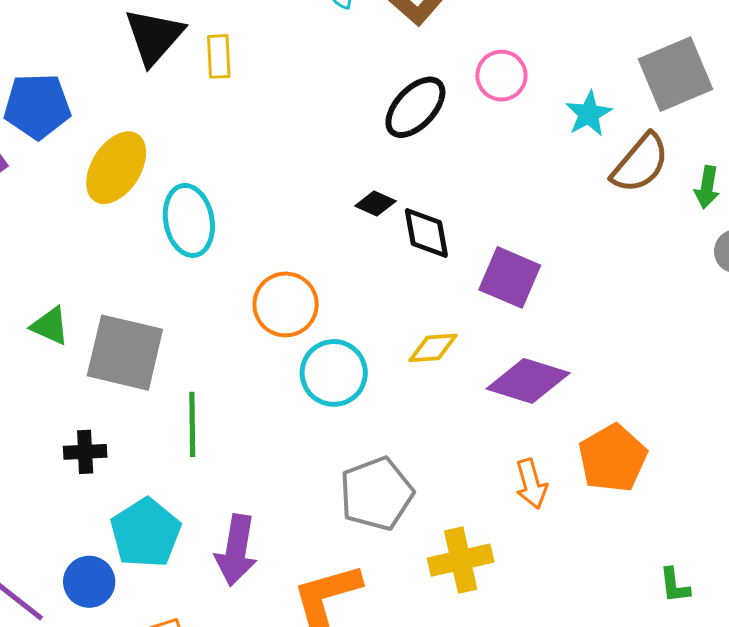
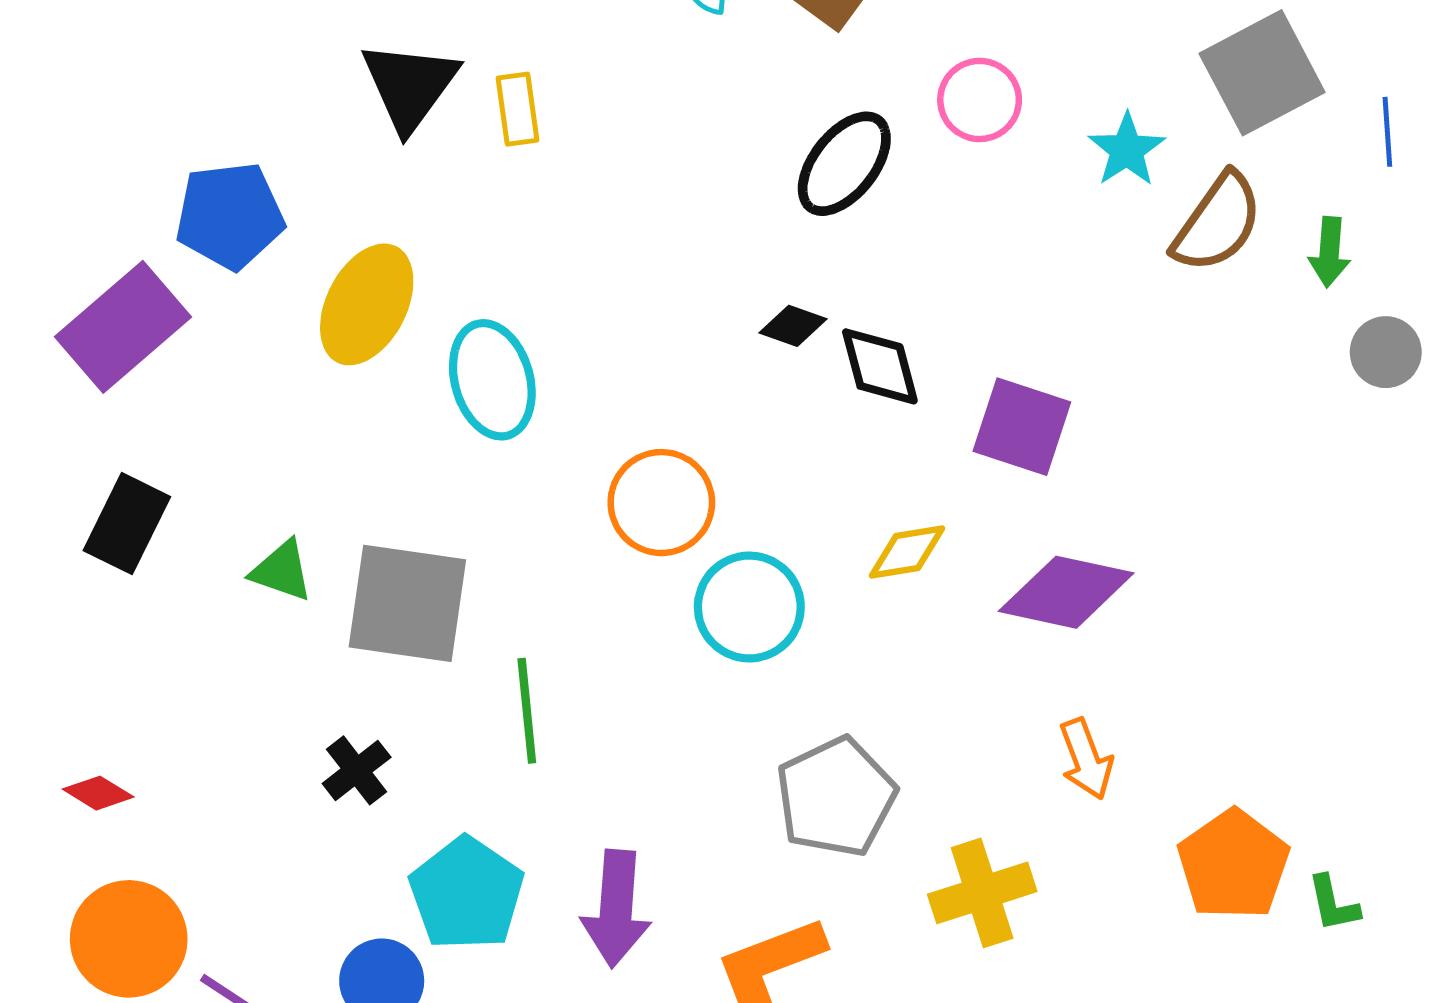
black cross: (85, 452) -> (357, 770), turned -30
orange pentagon: (613, 458) -> (1233, 865), moved

